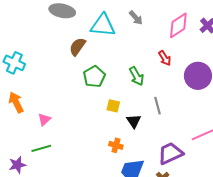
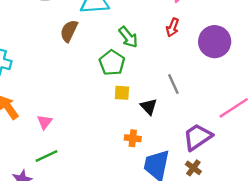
red arrow: (165, 58) -> (173, 27), turned 63
green arrow: (137, 76) -> (128, 37), moved
green pentagon: (94, 77) -> (112, 63), moved

